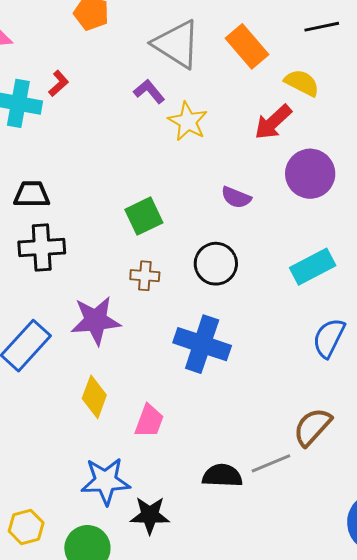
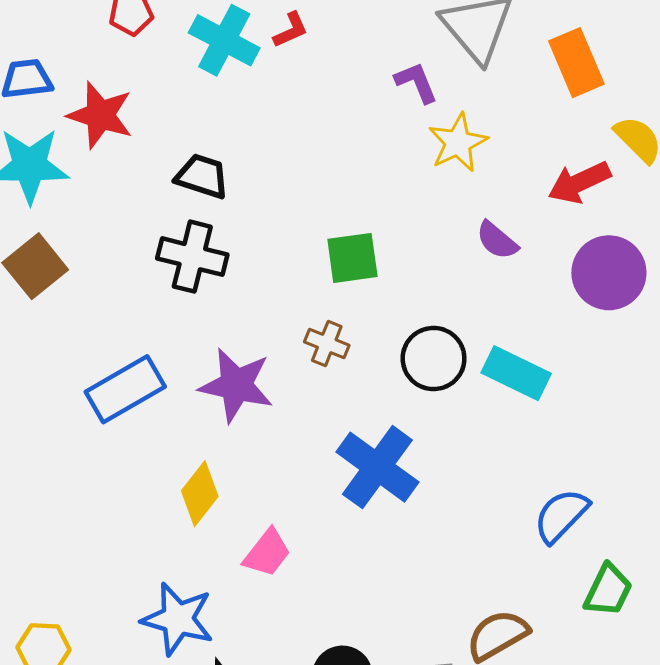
purple semicircle: (236, 197) -> (497, 240), moved
cyan rectangle: (313, 267) -> (516, 373), moved, turned 36

